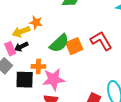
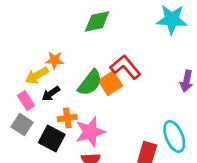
red L-shape: (101, 41) -> (125, 67), moved
black arrow: (21, 47) -> (51, 94), moved
black square: (25, 80) -> (52, 139), turned 36

